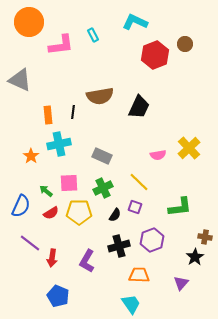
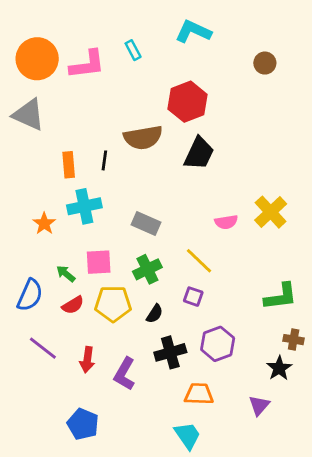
orange circle: (29, 22) -> (37, 59), moved
red hexagon: (155, 55) -> (188, 102), moved
green L-shape: (180, 207) -> (281, 297), moved
black semicircle: (115, 215) -> (155, 314), moved
red arrow: (52, 258) -> (87, 360), moved

